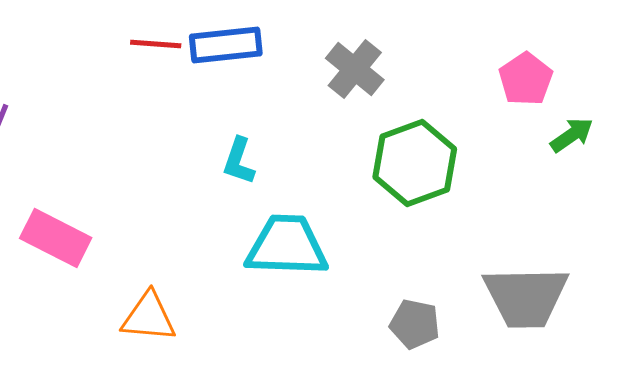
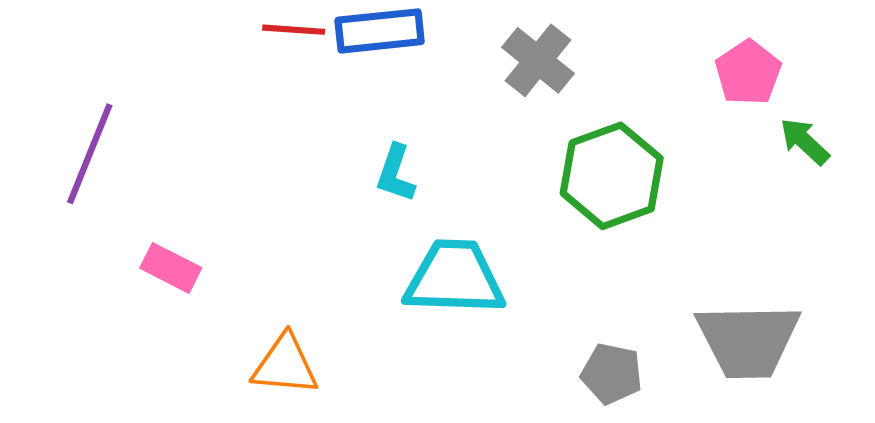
green arrow: (572, 135) -> (805, 141), turned -102
pink rectangle: (56, 238) -> (171, 268), size x0.7

